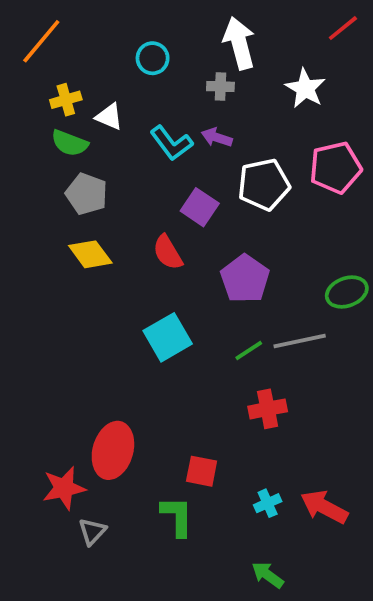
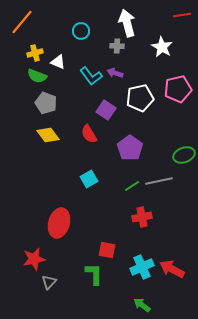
red line: (343, 28) -> (182, 15), turned 30
cyan square: (168, 337) -> (89, 179), size x0.7
red ellipse: (113, 450) -> (59, 223), moved
cyan cross: (268, 503) -> (142, 267), size x1.6

